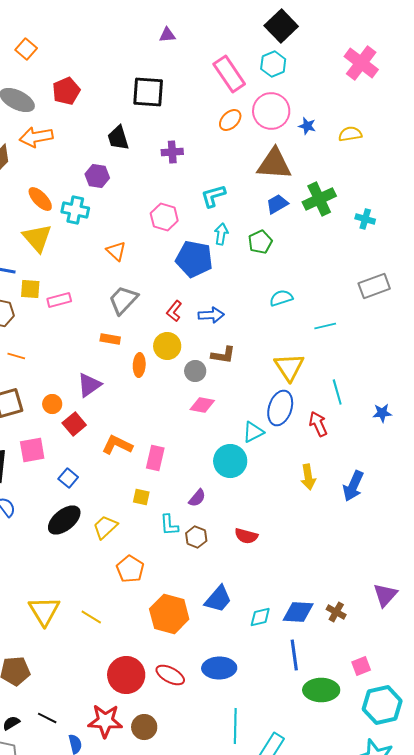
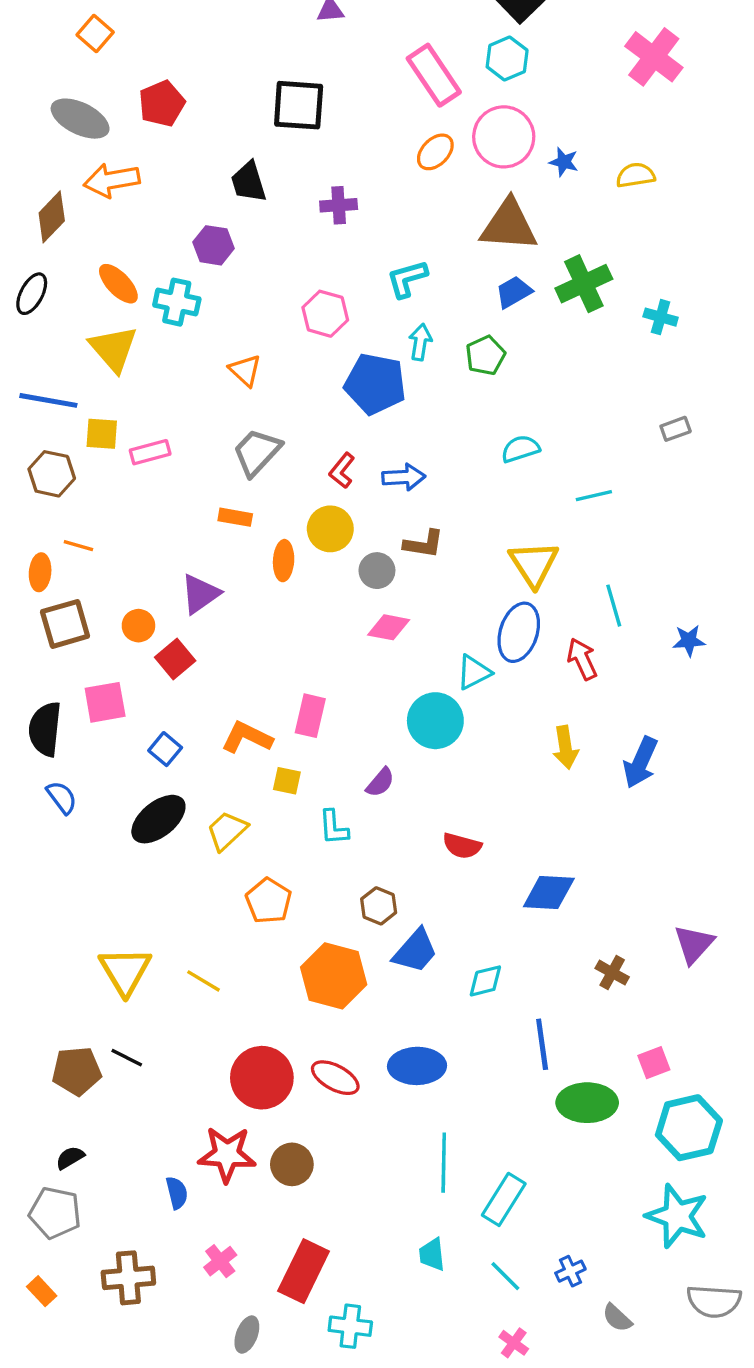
gray rectangle: (374, 286) -> (676, 429), size x0.6
orange L-shape: (117, 445) -> (247, 737), moved
brown hexagon: (196, 537) -> (379, 906), moved
blue diamond: (298, 612) -> (549, 892), moved
black line: (47, 718) -> (127, 1058), moved

